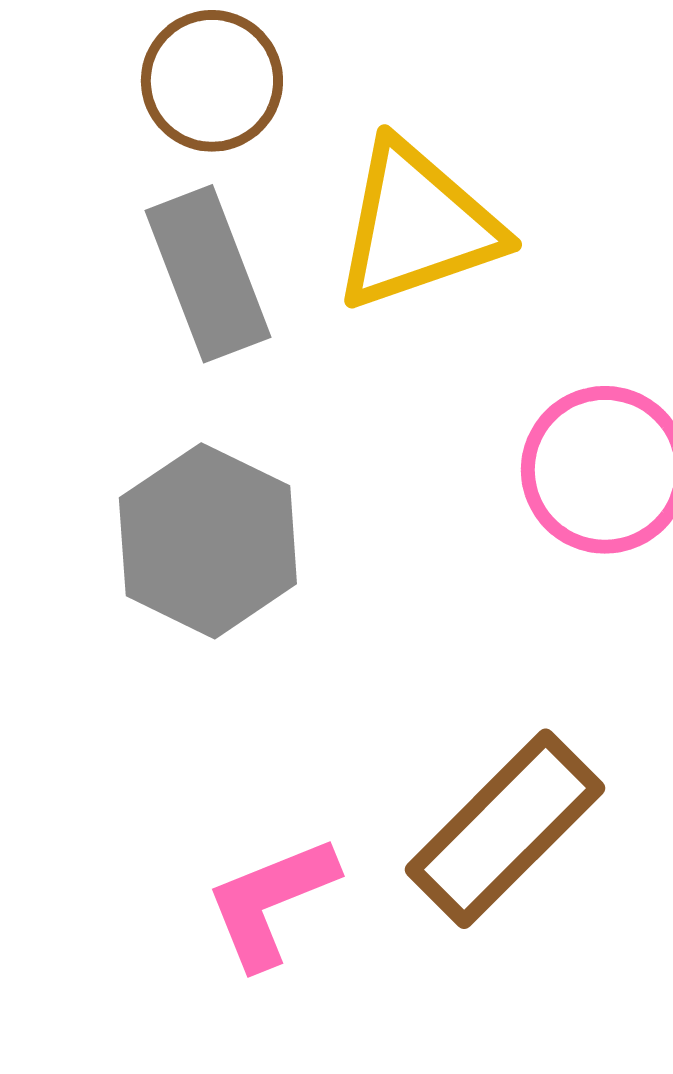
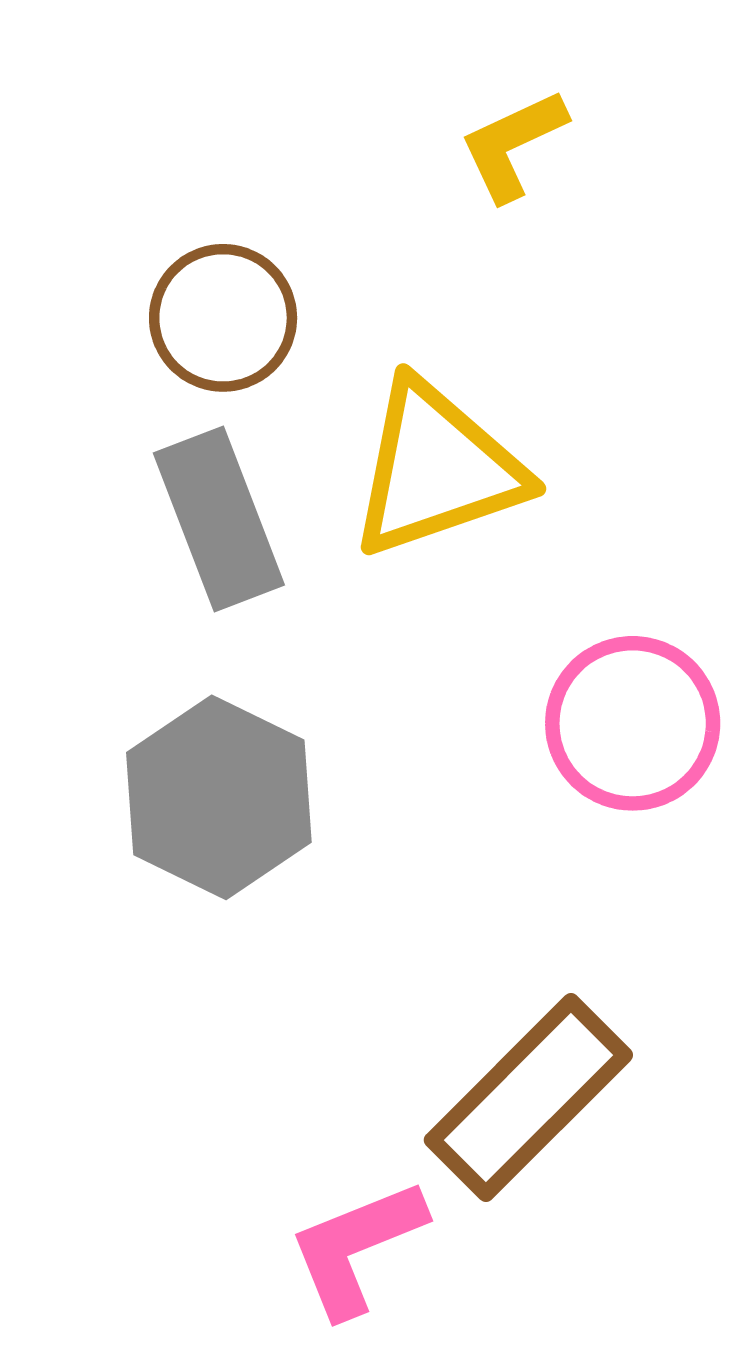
pink L-shape: (271, 902) -> (356, 1248), moved

